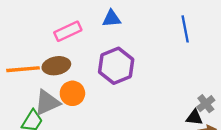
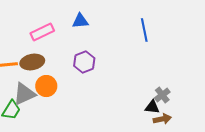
purple hexagon: (116, 66) -> (84, 62), size x0.7

